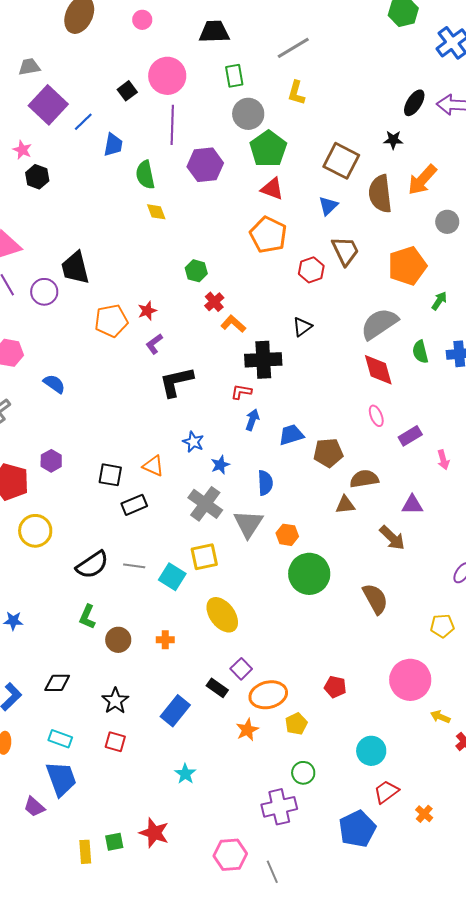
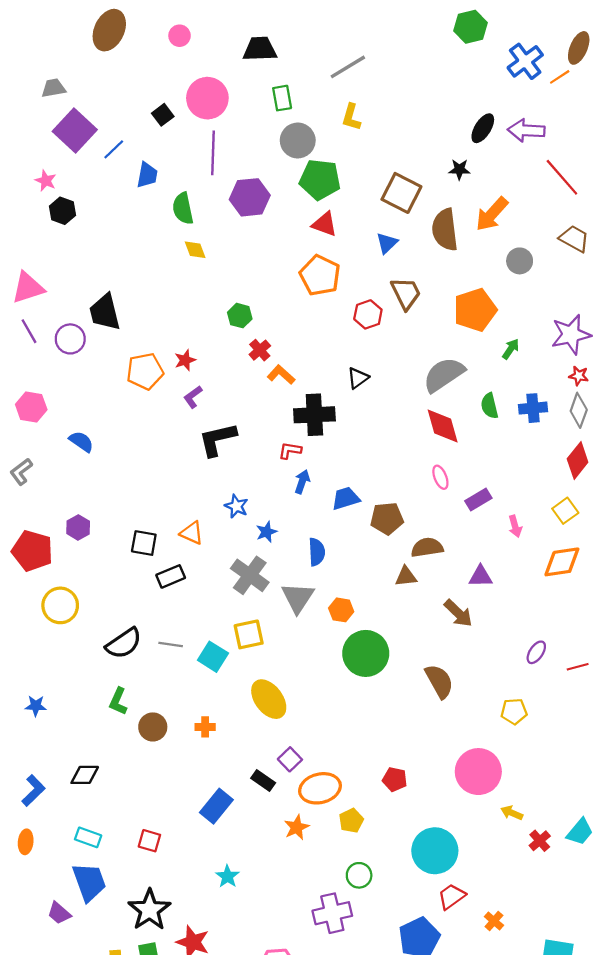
green pentagon: (268, 149) -> (320, 180), turned -30
black star: (115, 701) -> (149, 910), moved, size x1.4
cyan circle: (371, 751) -> (435, 851), size x1.4

